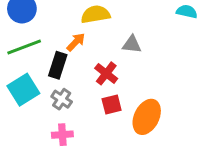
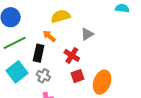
orange arrow: (76, 42) -> (49, 36), turned -88
gray triangle: (132, 44) -> (87, 34), turned -32

